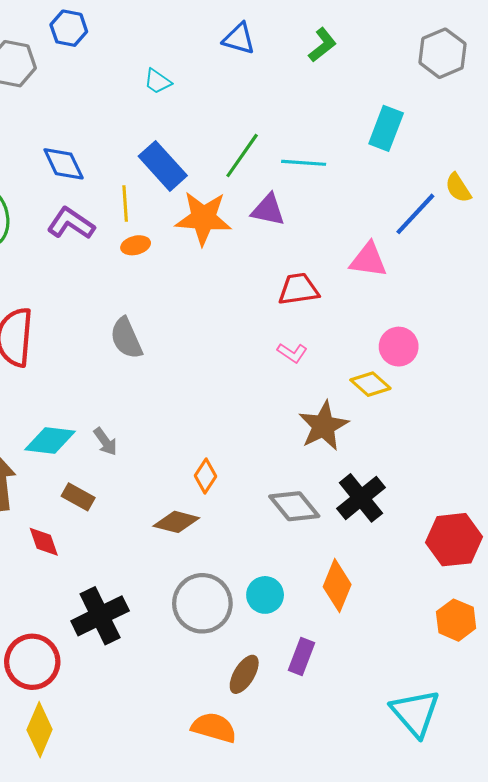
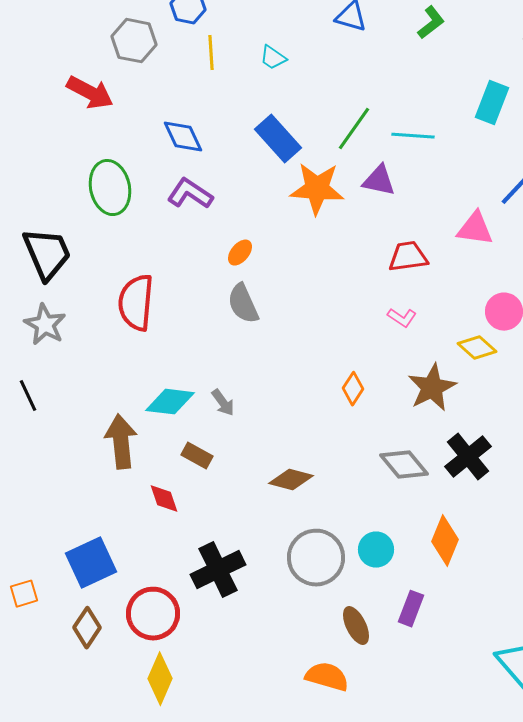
yellow line: (125, 204) -> (211, 53), moved
orange ellipse: (136, 245) -> (240, 253), moved, turned -36
orange diamond: (206, 476) -> (353, 389), moved
brown ellipse: (244, 674) -> (356, 626), turned -57

